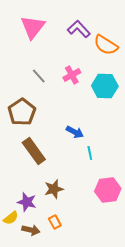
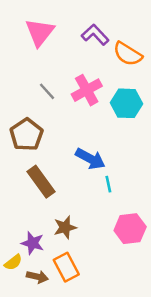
pink cross: (72, 75) -> (87, 90), size x1.4
blue arrow: (75, 132) -> (90, 159), size x1.4
orange rectangle: (55, 222) -> (66, 267), size x1.6

